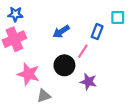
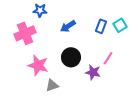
blue star: (15, 14) -> (40, 10), moved
cyan square: (118, 17) -> (120, 25), moved, turned -32
pink line: (83, 51) -> (108, 58), moved

